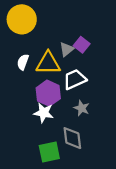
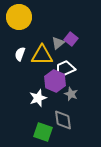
purple hexagon: (48, 93) -> (55, 81), moved
white star: (44, 113) -> (38, 98), turned -30
green square: (49, 152) -> (43, 132), turned 30

